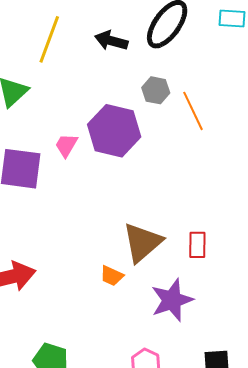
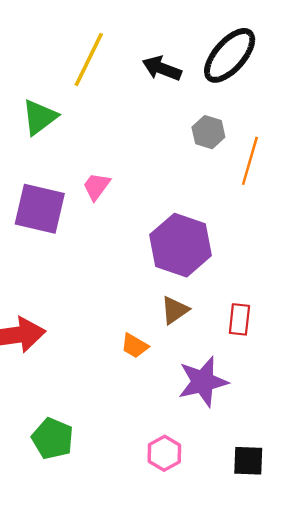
orange line: (193, 111) -> (250, 161), turned 36
purple hexagon: (114, 131) -> (181, 245), moved
brown triangle: (142, 242) -> (175, 310), size x0.6

